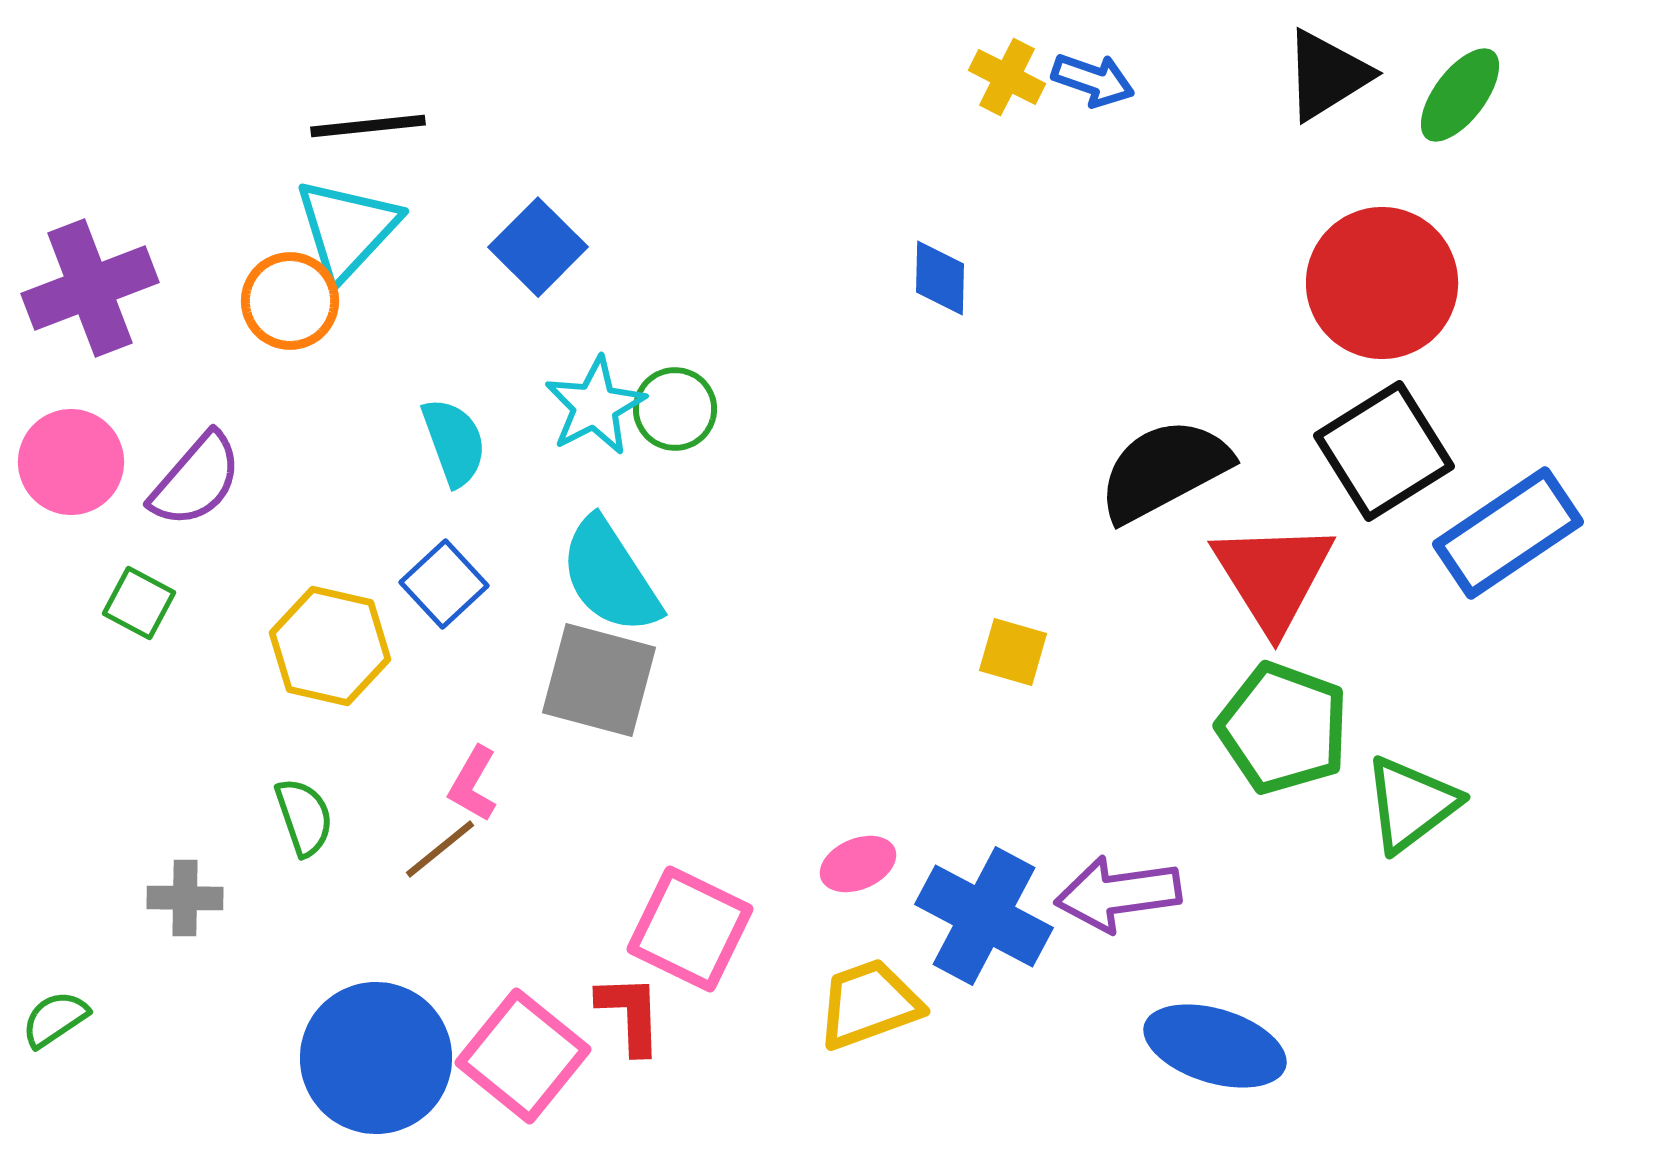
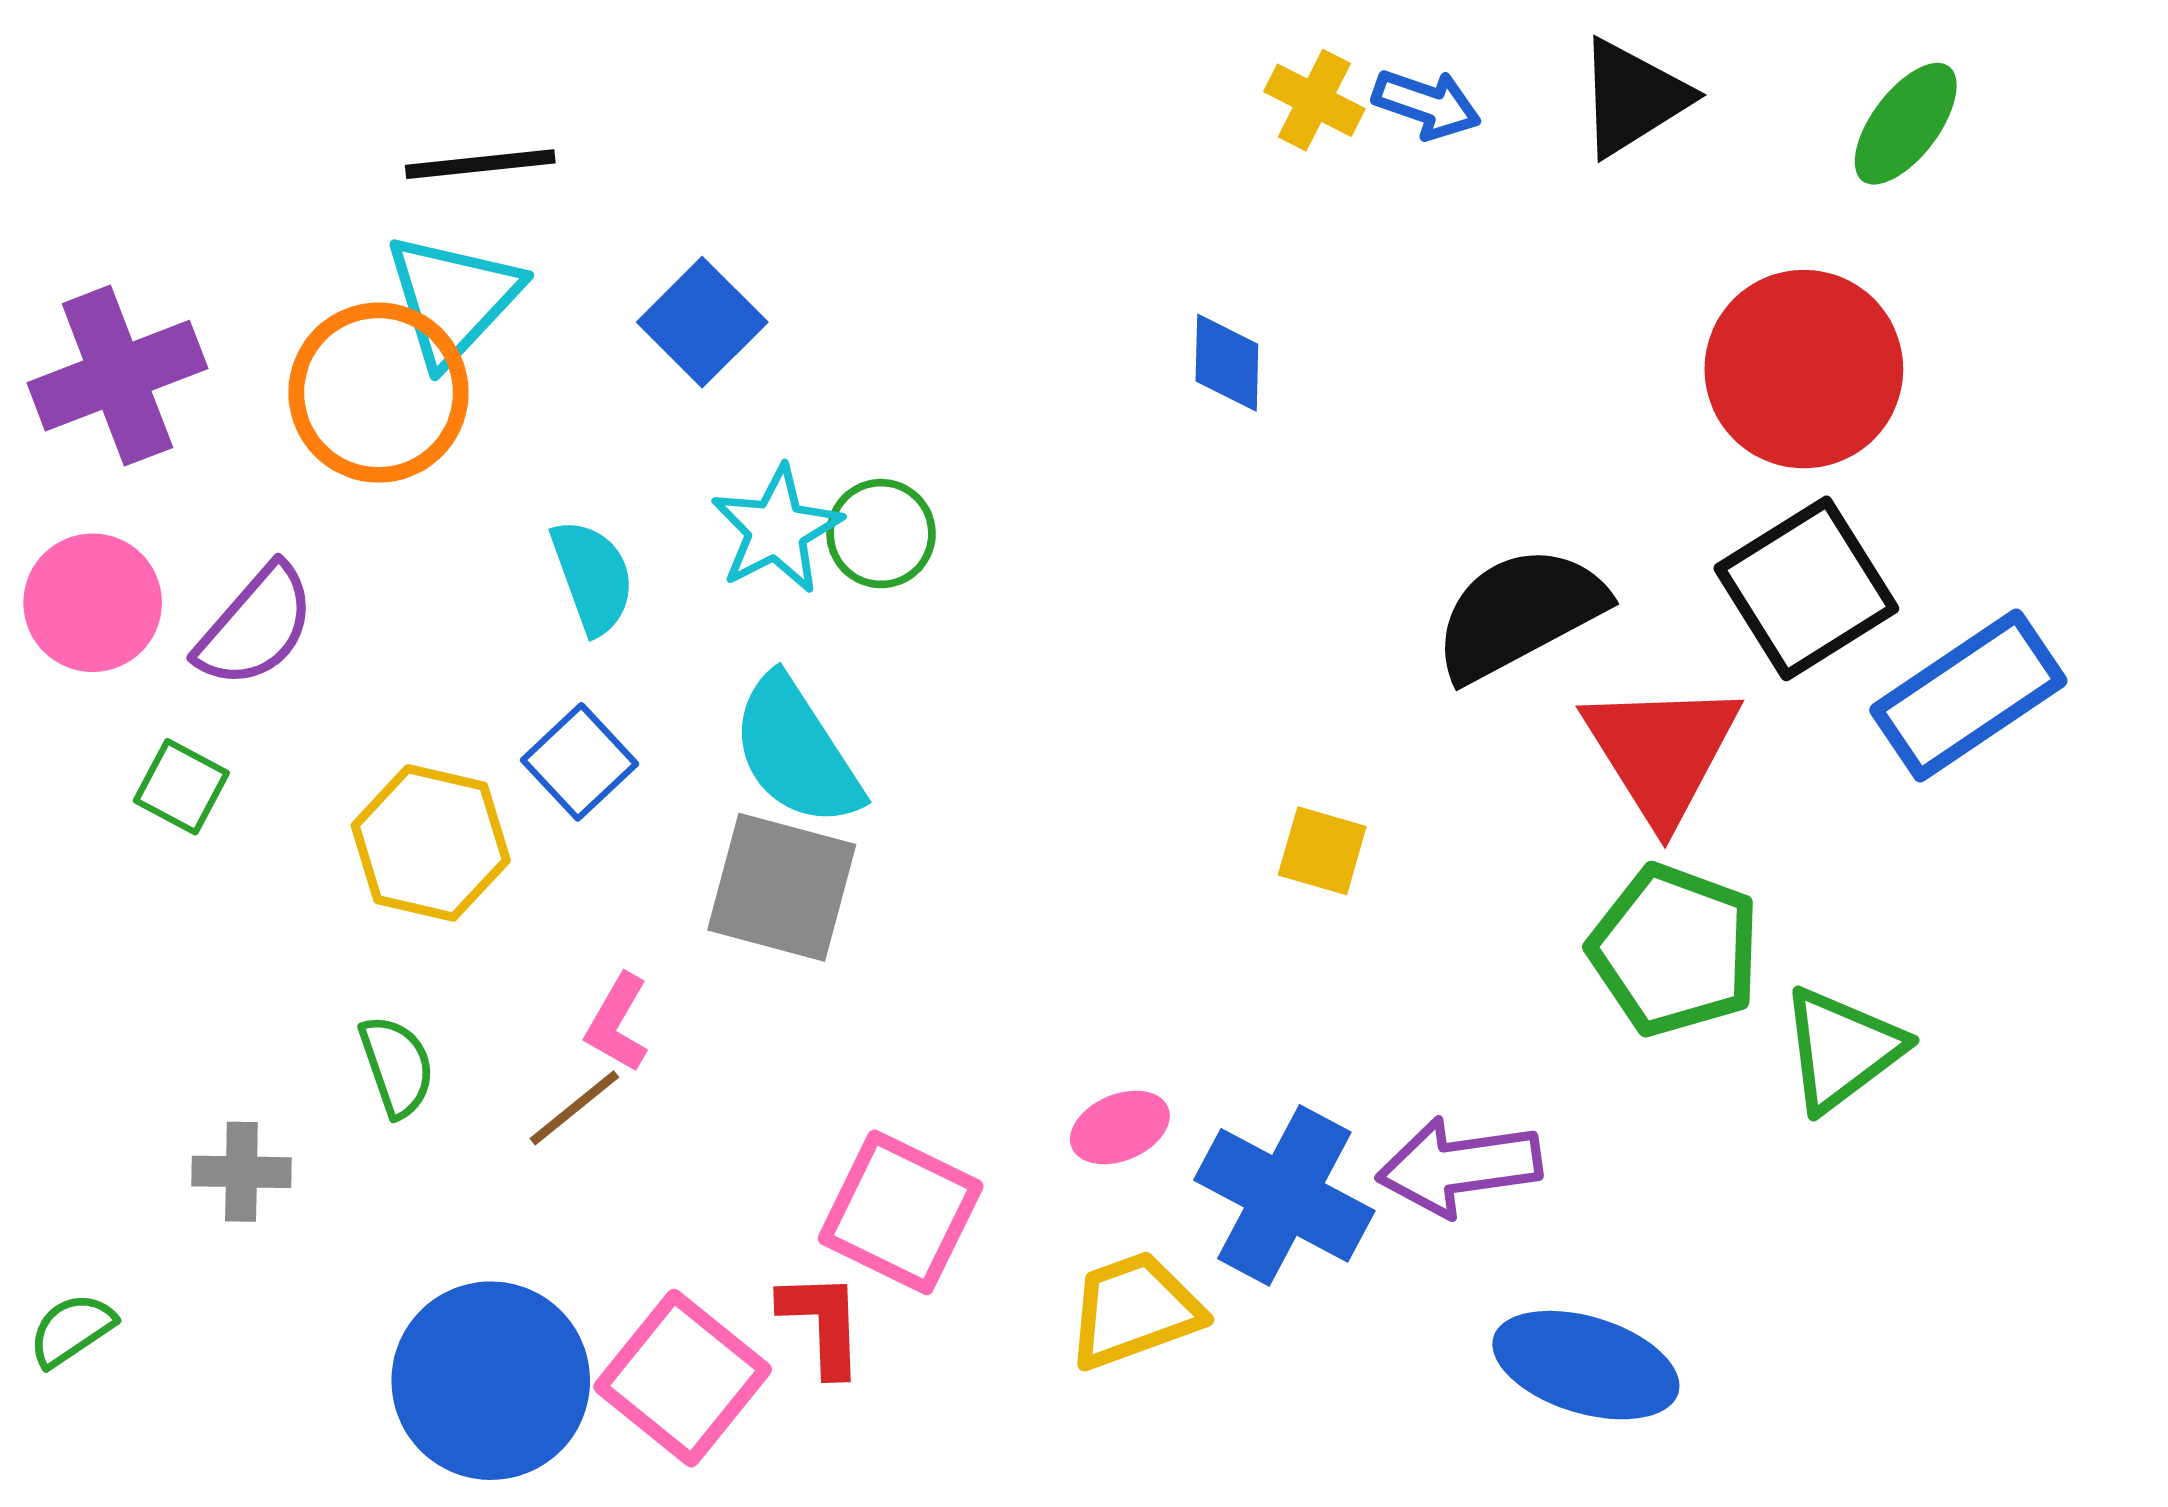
black triangle: (1327, 75) -> (1633, 98), moved
orange circle: (290, 301) -> (378, 393), size x1.4

